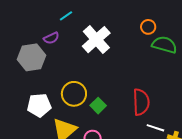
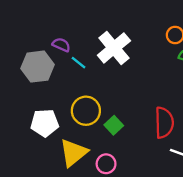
cyan line: (66, 16) -> (79, 63), moved, turned 72
purple semicircle: (51, 38) -> (61, 45), turned -133

